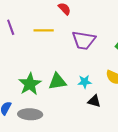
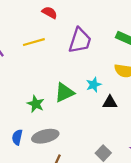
purple trapezoid: (84, 40) -> (80, 41), turned -65
green star: (30, 84) -> (36, 104), size x0.7

